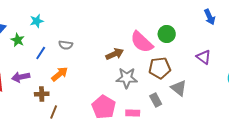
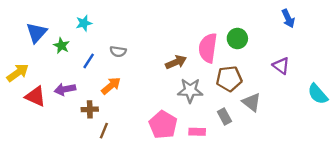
pink semicircle: (142, 42) -> (208, 48), turned 55

